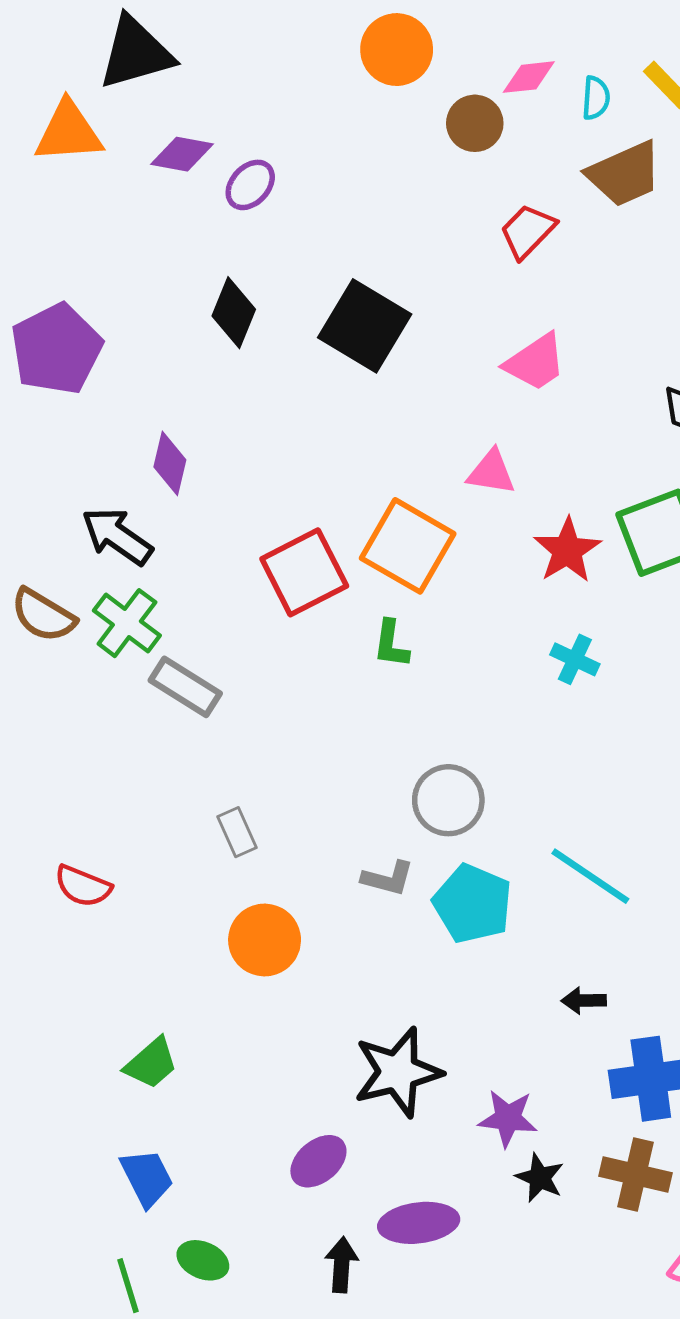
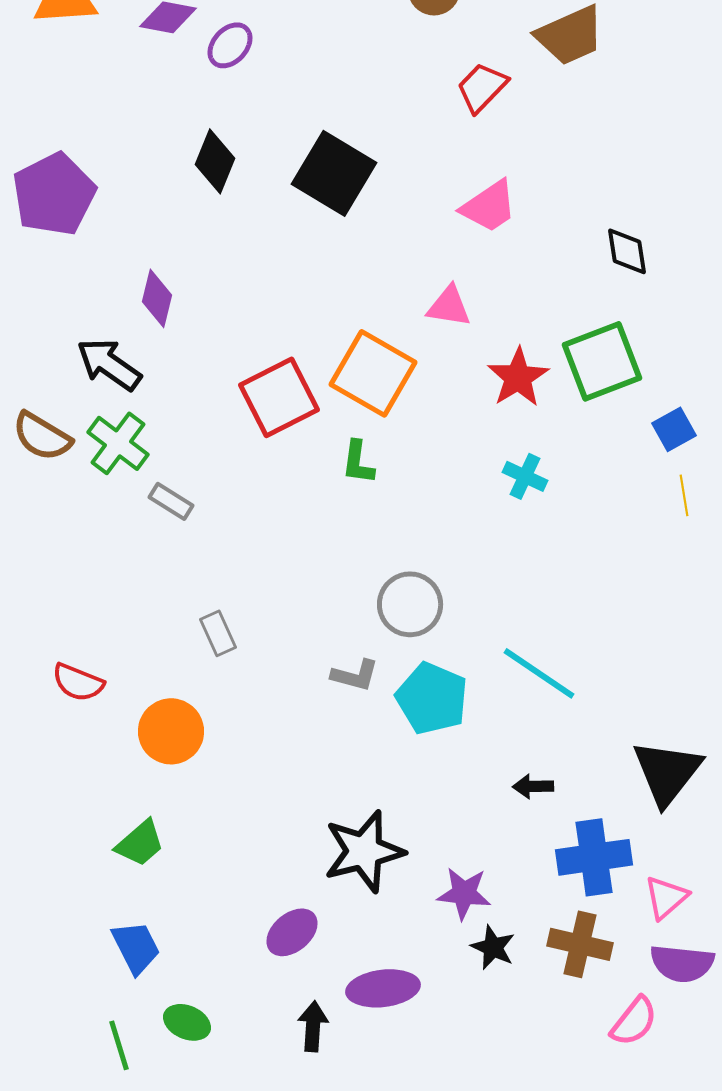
gray rectangle: (185, 687) -> (171, 501), size x0.7
orange circle: (265, 940) -> (171, 731), moved

